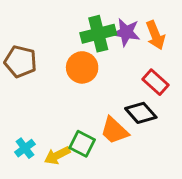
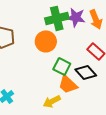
green square: (82, 144) -> (62, 66), moved
yellow arrow: (57, 155) -> (52, 101), moved

